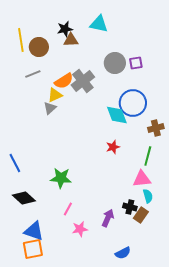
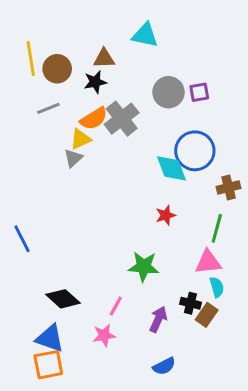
black star: (65, 29) -> (95, 82), moved
green star: (61, 178) -> (144, 267), moved
black diamond: (24, 198) -> (63, 299), moved
pink line: (68, 209) -> (116, 306), moved
pink star: (80, 229) -> (104, 335), moved
blue semicircle: (123, 253) -> (164, 366), moved

